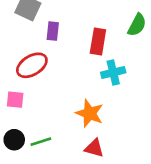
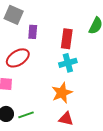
cyan cross: (113, 73) -> (68, 63), moved
orange star: (90, 113) -> (62, 93), turned 30

